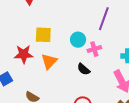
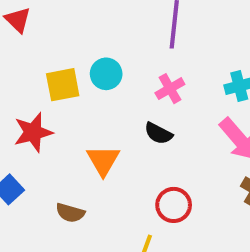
cyan circle: (78, 40) -> (106, 74), moved
orange triangle: (49, 61) -> (103, 160), moved

